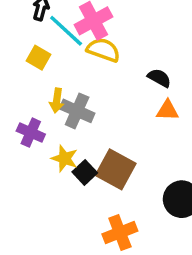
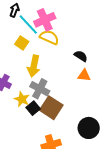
yellow square: (39, 58) -> (22, 43), moved
yellow arrow: (57, 100) -> (34, 66), moved, size x1.5
gray cross: (77, 111) -> (40, 89), moved

